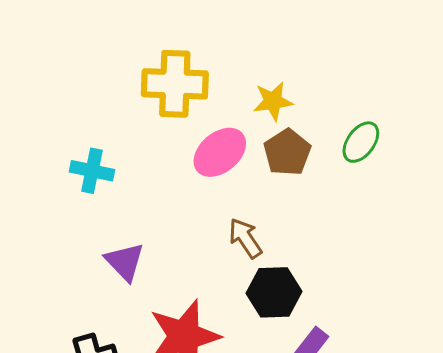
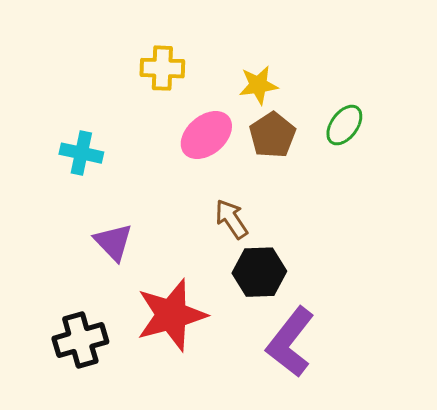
yellow cross: (175, 84) -> (162, 68), size x0.7

